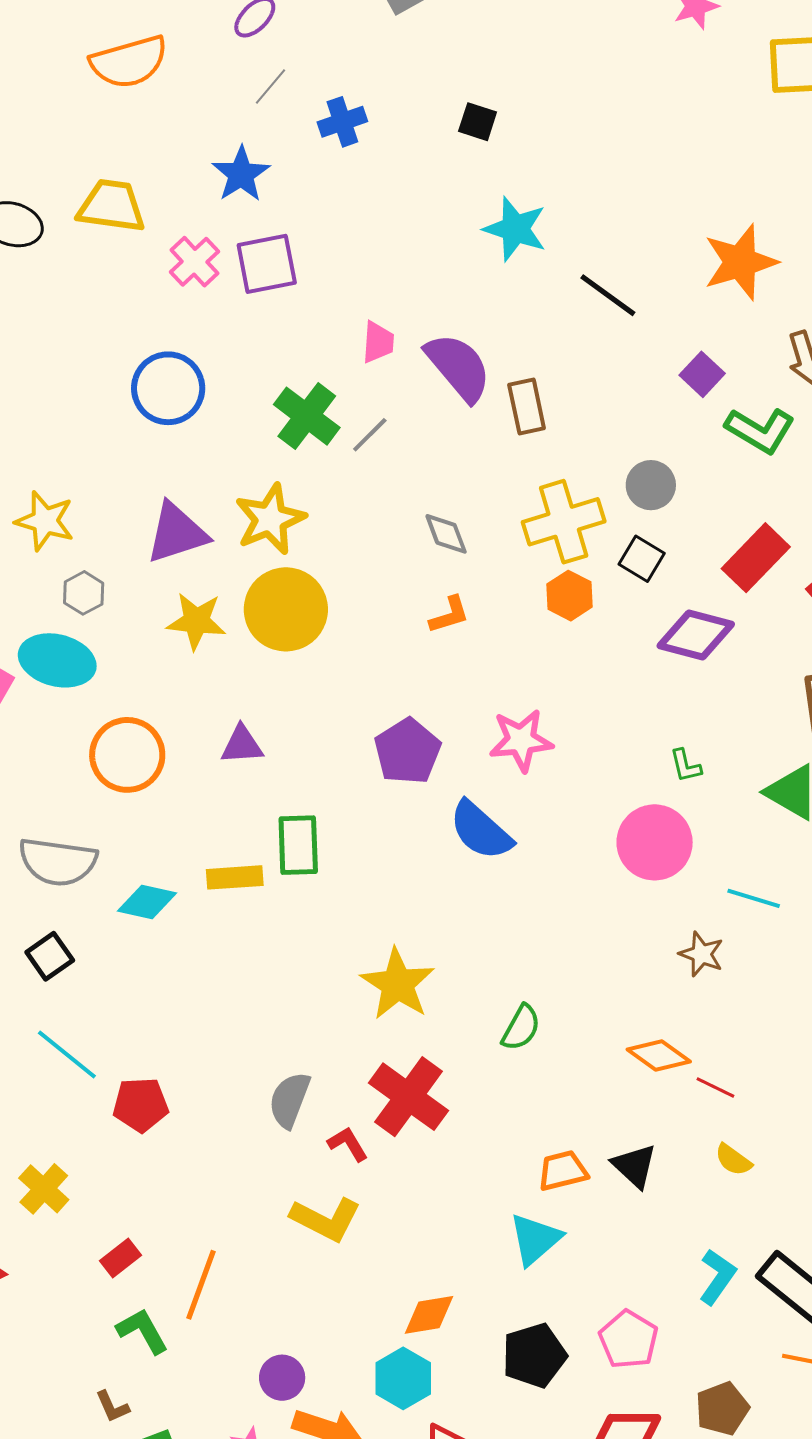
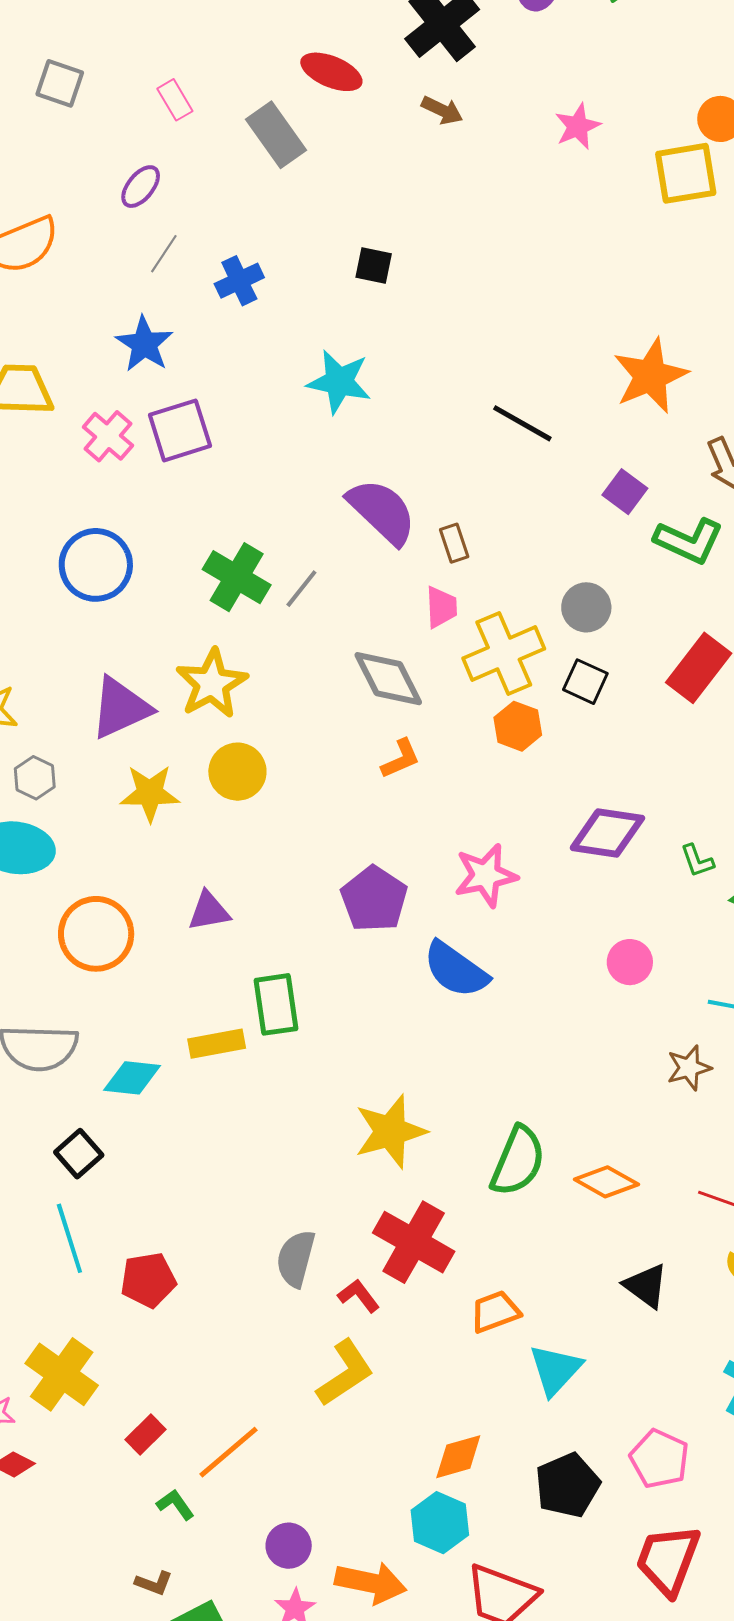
cyan star: (515, 229) -> (339, 382), moved
pink trapezoid: (378, 342) -> (441, 607), moved
brown rectangle: (527, 407) -> (454, 543), size x0.7
gray diamond: (446, 534) -> (388, 679), size x1.5
yellow circle: (286, 609) -> (237, 772), size x0.7
purple diamond: (696, 635) -> (607, 833), moved
green L-shape: (686, 766) -> (697, 861), moved
pink circle: (655, 842) -> (630, 962), size x0.6
brown star: (701, 954) -> (689, 1068), turned -30
black square: (50, 956) -> (79, 1154), moved
yellow star: (398, 984) -> (390, 1131), turned 30
green semicircle: (521, 1028) -> (518, 1161), size x1.5
cyan line: (67, 1054) -> (69, 1238), turned 40
orange diamond: (659, 1056) -> (606, 1182), moved
orange trapezoid: (563, 1171) -> (495, 1312), moved
yellow cross: (44, 1189) -> (62, 1374), size x1.4
yellow L-shape: (326, 1219) -> (345, 1373), turned -54
orange line: (201, 1285) -> (228, 1452), turned 36
green L-shape: (142, 1331) -> (175, 1505), size x0.7
purple circle: (282, 1378) -> (289, 1546), moved
brown L-shape: (112, 1407) -> (154, 1583), turned -39

